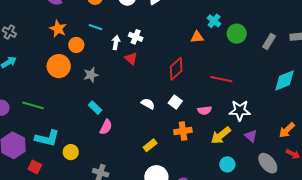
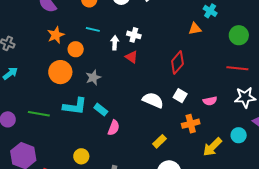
orange star: (58, 29) -> (56, 35), turned 30
green circle: (237, 34) -> (239, 35), moved
red line: (221, 79) -> (237, 68), moved
white semicircle: (148, 104) -> (153, 100), size x1.5
yellow arrow: (221, 135) -> (212, 147), moved
cyan L-shape: (47, 138) -> (75, 106), moved
cyan circle: (227, 164) -> (239, 135), moved

